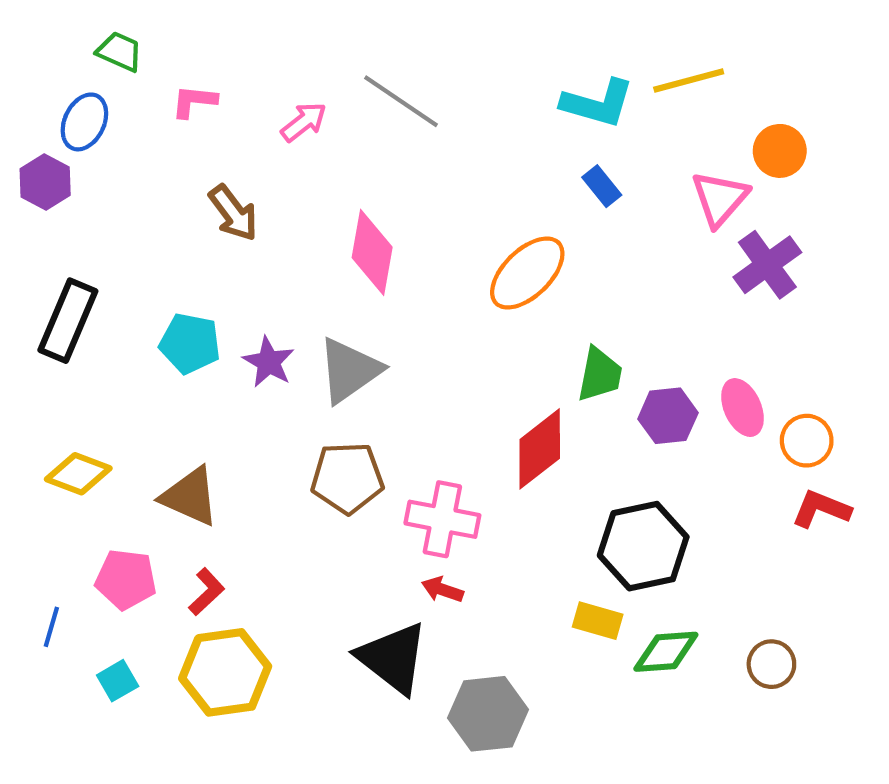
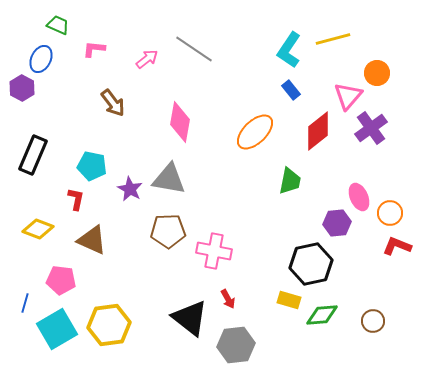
cyan L-shape: (598, 103) -> (289, 50), turned 108
purple star: (269, 362) -> (130, 189), moved
gray triangle: (349, 370) -> (169, 179), turned 45
purple hexagon: (668, 416) -> (337, 223), moved
red diamond: (540, 449) -> (318, 131), moved
red arrow: (442, 590) -> (228, 299), moved, turned -138
red L-shape: (207, 592) -> (76, 199), moved, turned -35
cyan square: (118, 681) -> (57, 329), size x2.0

